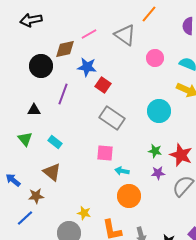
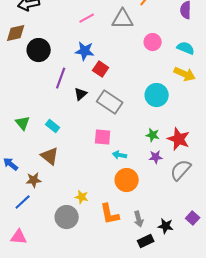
gray triangle: (125, 35) -> (123, 19), turned -35
brown diamond: (65, 49) -> (16, 33), moved
black triangle: (34, 110) -> (81, 94), moved, turned -40

